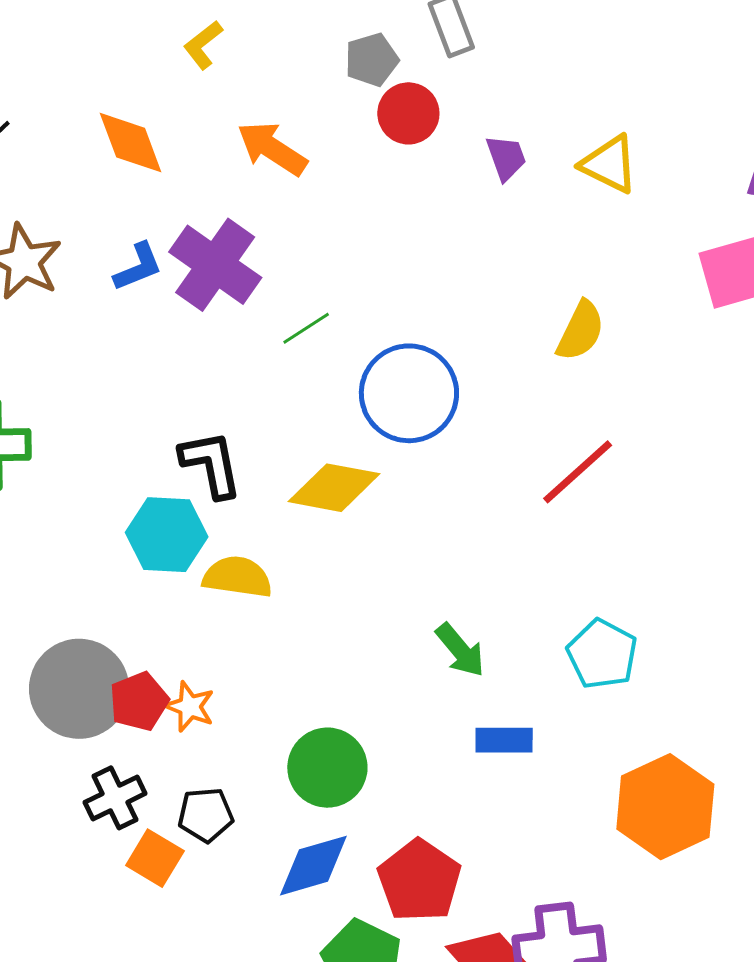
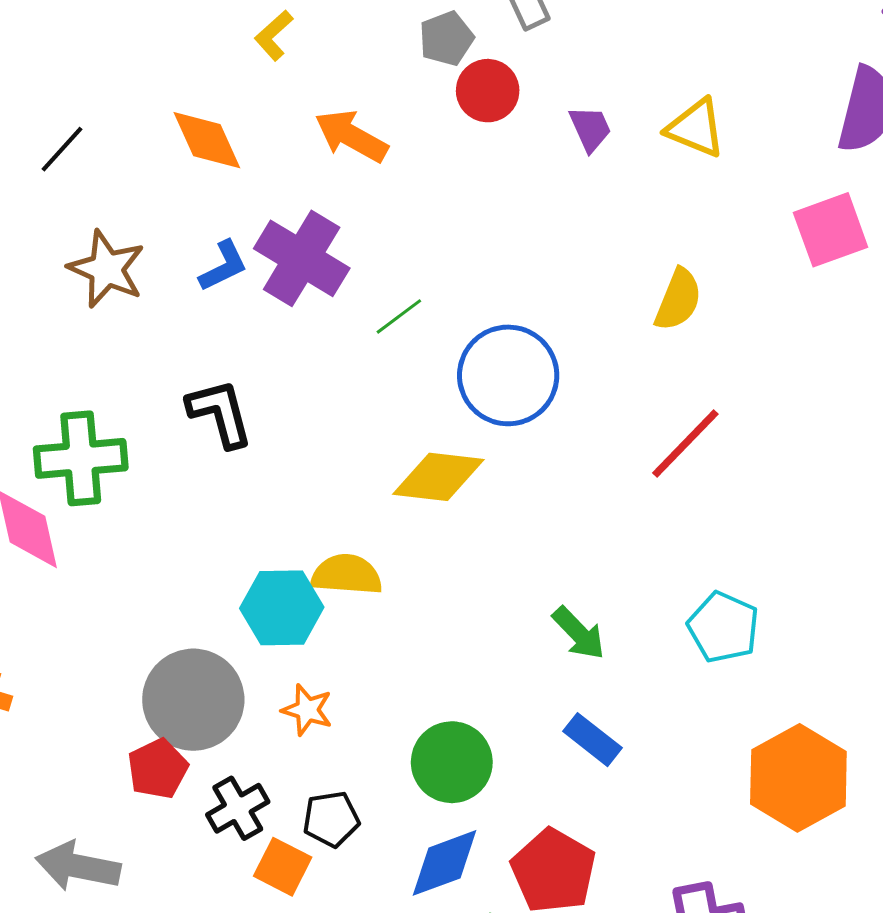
black L-shape: (211, 464) -> (220, 413), moved
cyan hexagon: (167, 535) -> (282, 608), moved
red pentagon: (139, 701) -> (158, 769), moved
blue rectangle: (504, 740) -> (593, 740), moved, turned 42

